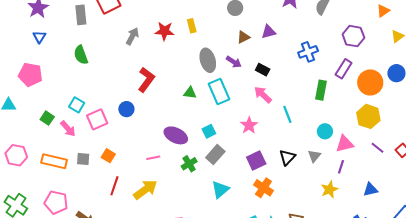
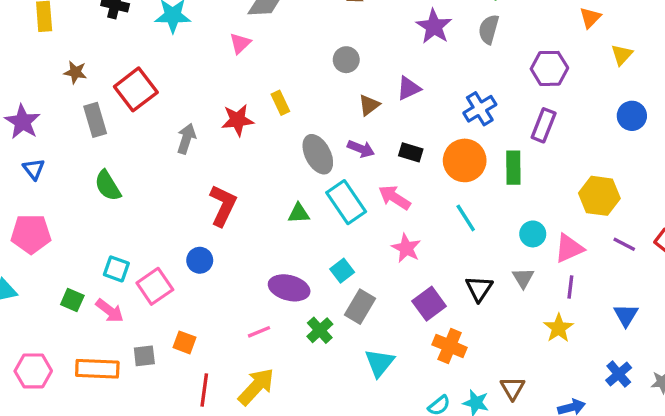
orange circle: (370, 82) -> (465, 160), moved
pink arrow: (263, 95) -> (394, 197), moved
blue triangle: (370, 190) -> (626, 315), turned -35

